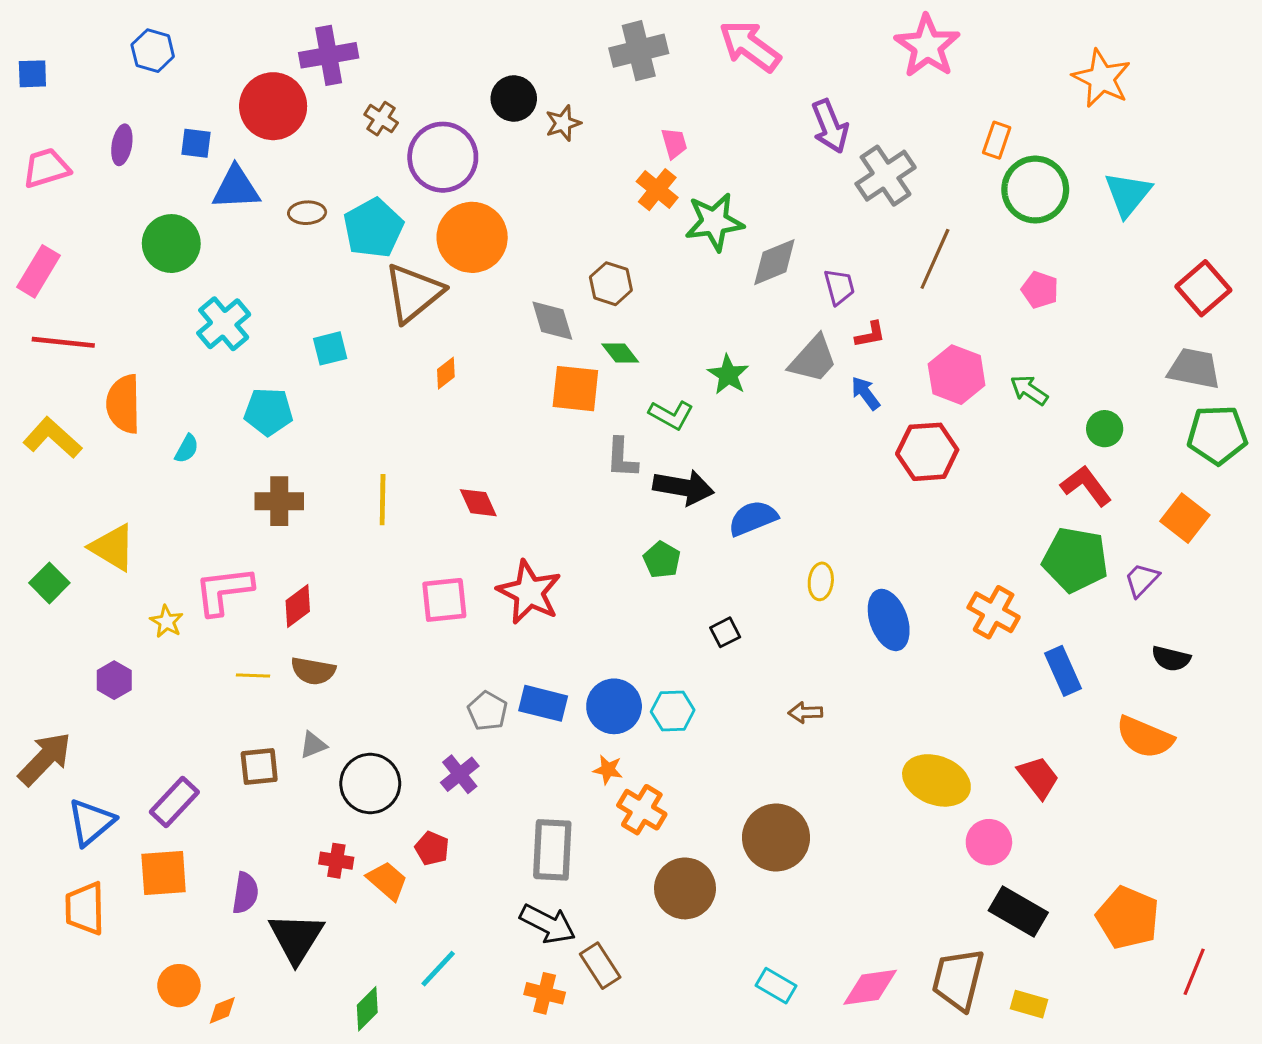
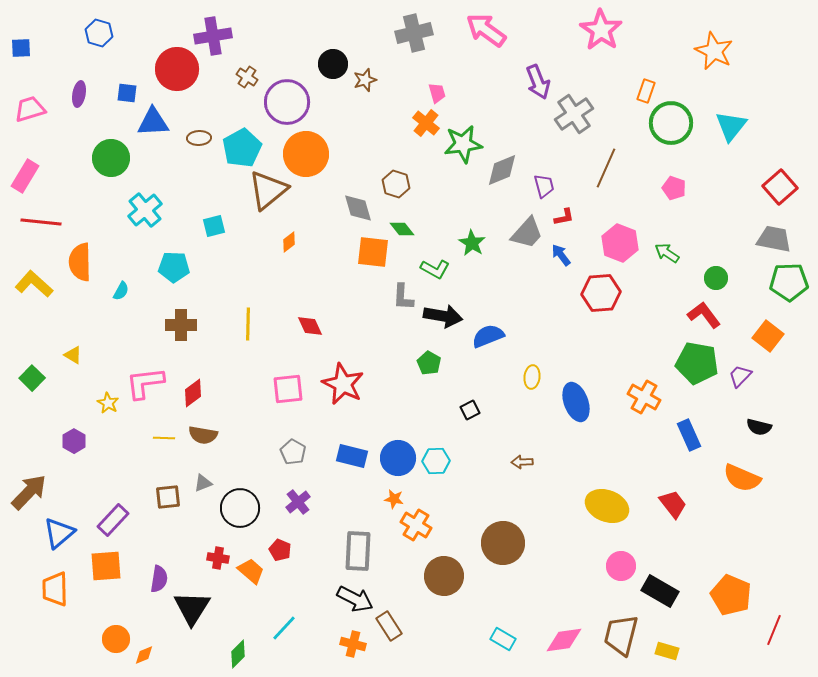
yellow triangle: (113, 547) -> (73, 355), size x0.6
gray pentagon: (488, 711) -> (293, 452), moved
pink circle: (989, 842) -> (621, 566), moved

